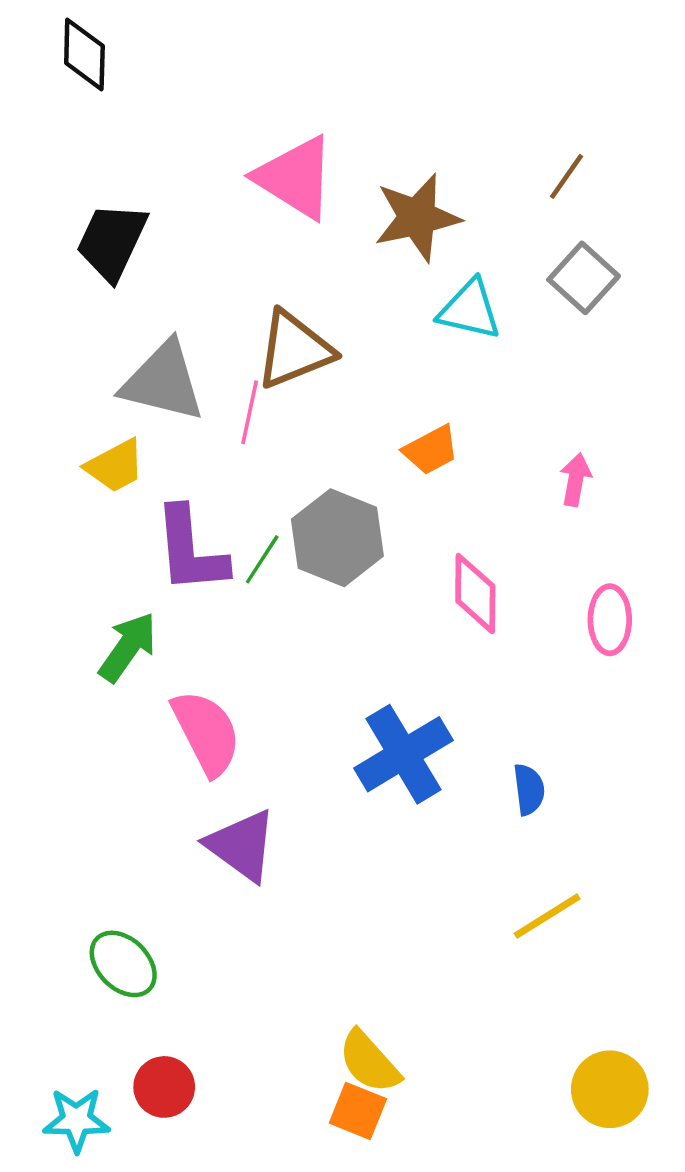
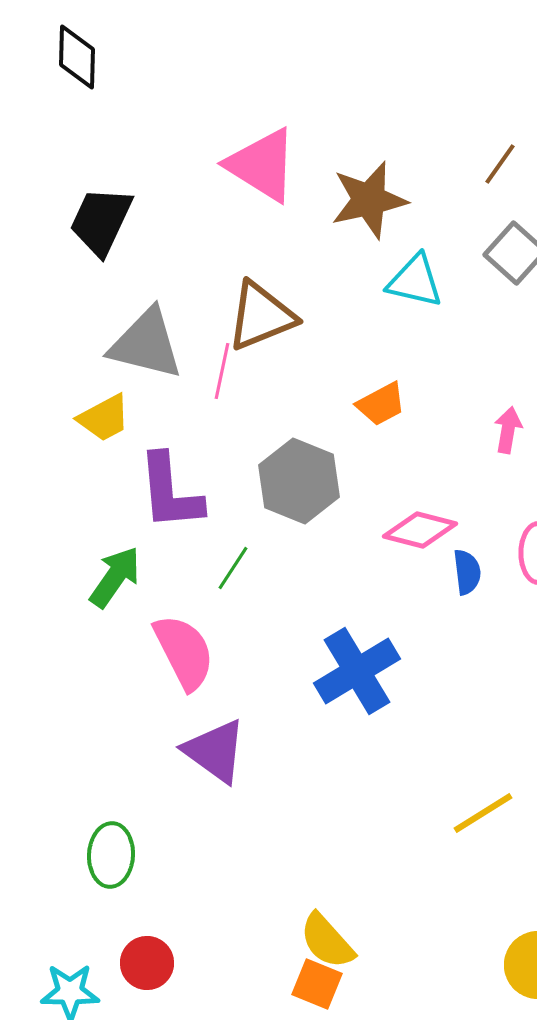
green line: (262, 559) -> (233, 568), moved
pink diamond: (475, 594) -> (420, 530), turned -76
blue semicircle: (529, 790) -> (467, 572), moved
green ellipse: (123, 964) -> (111, 855), turned 48

